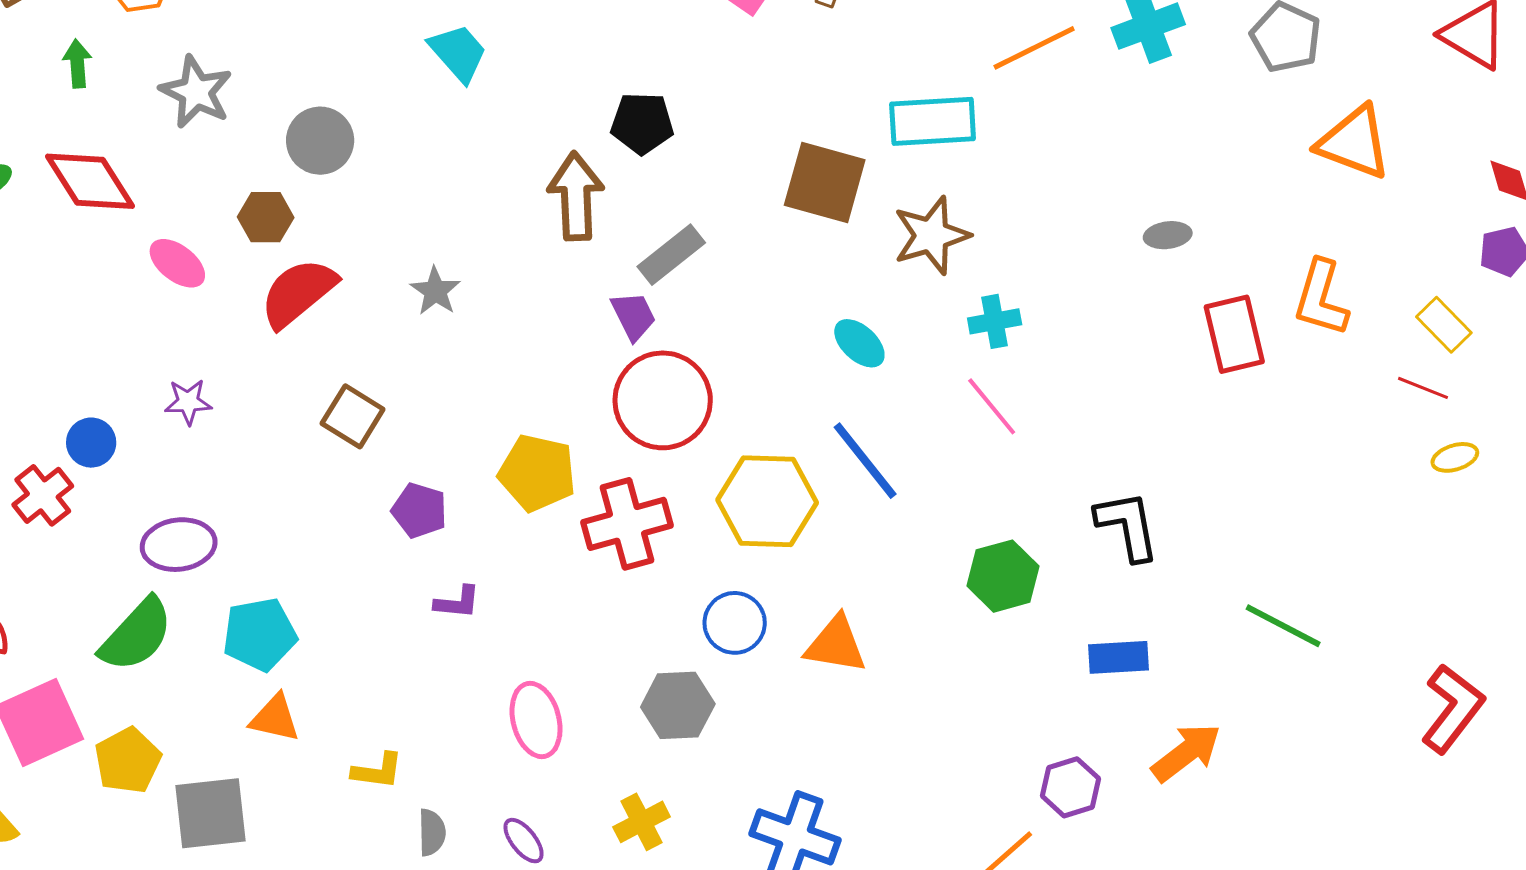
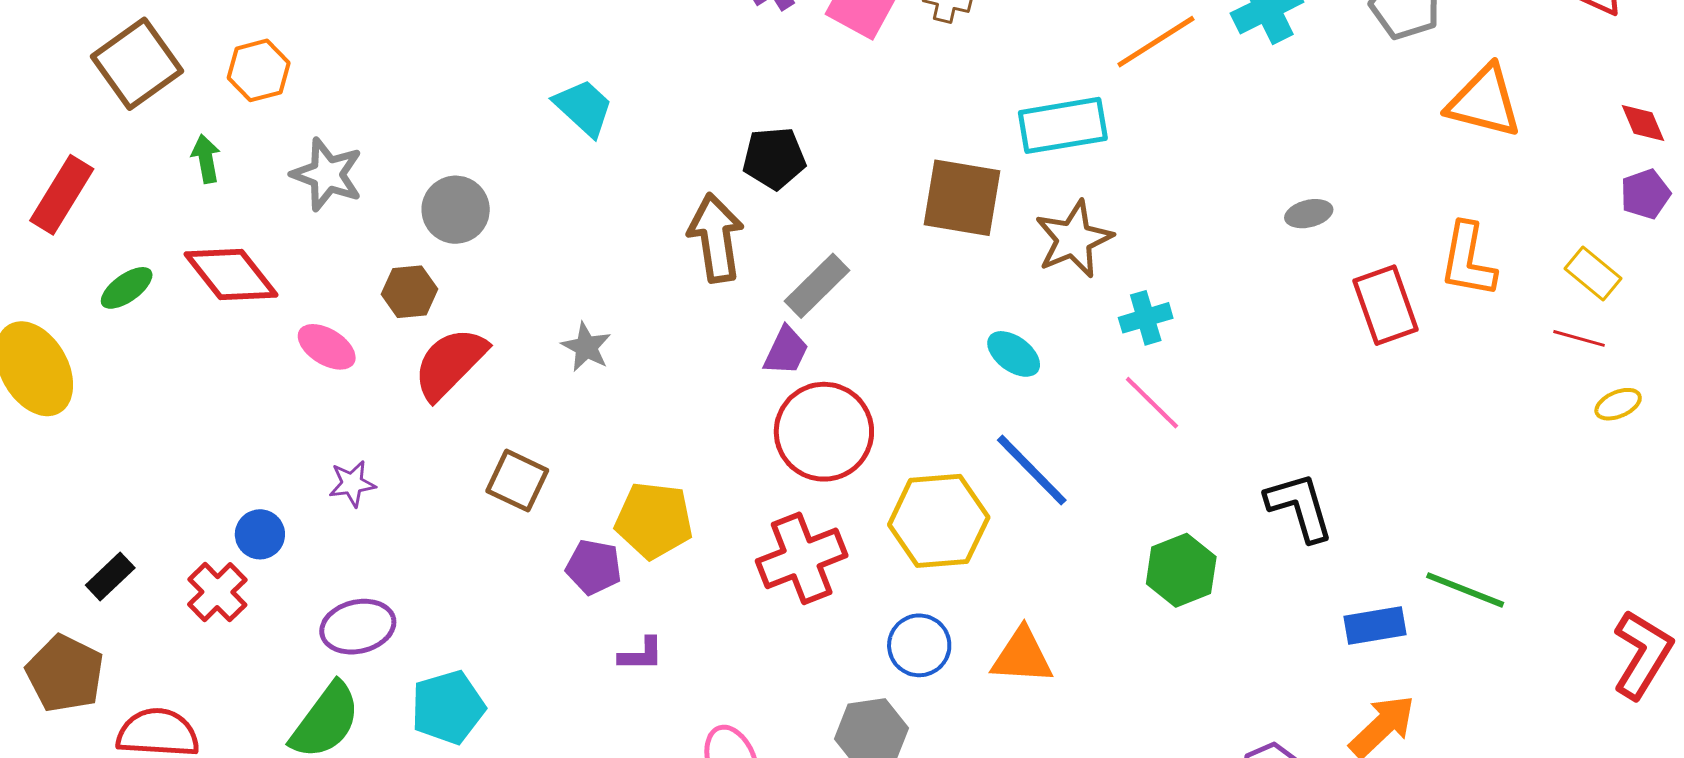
purple trapezoid: (633, 316) -> (786, 351), turned 58
yellow pentagon: (537, 473) -> (654, 520), moved
blue rectangle: (1118, 657) -> (1375, 626), moved

